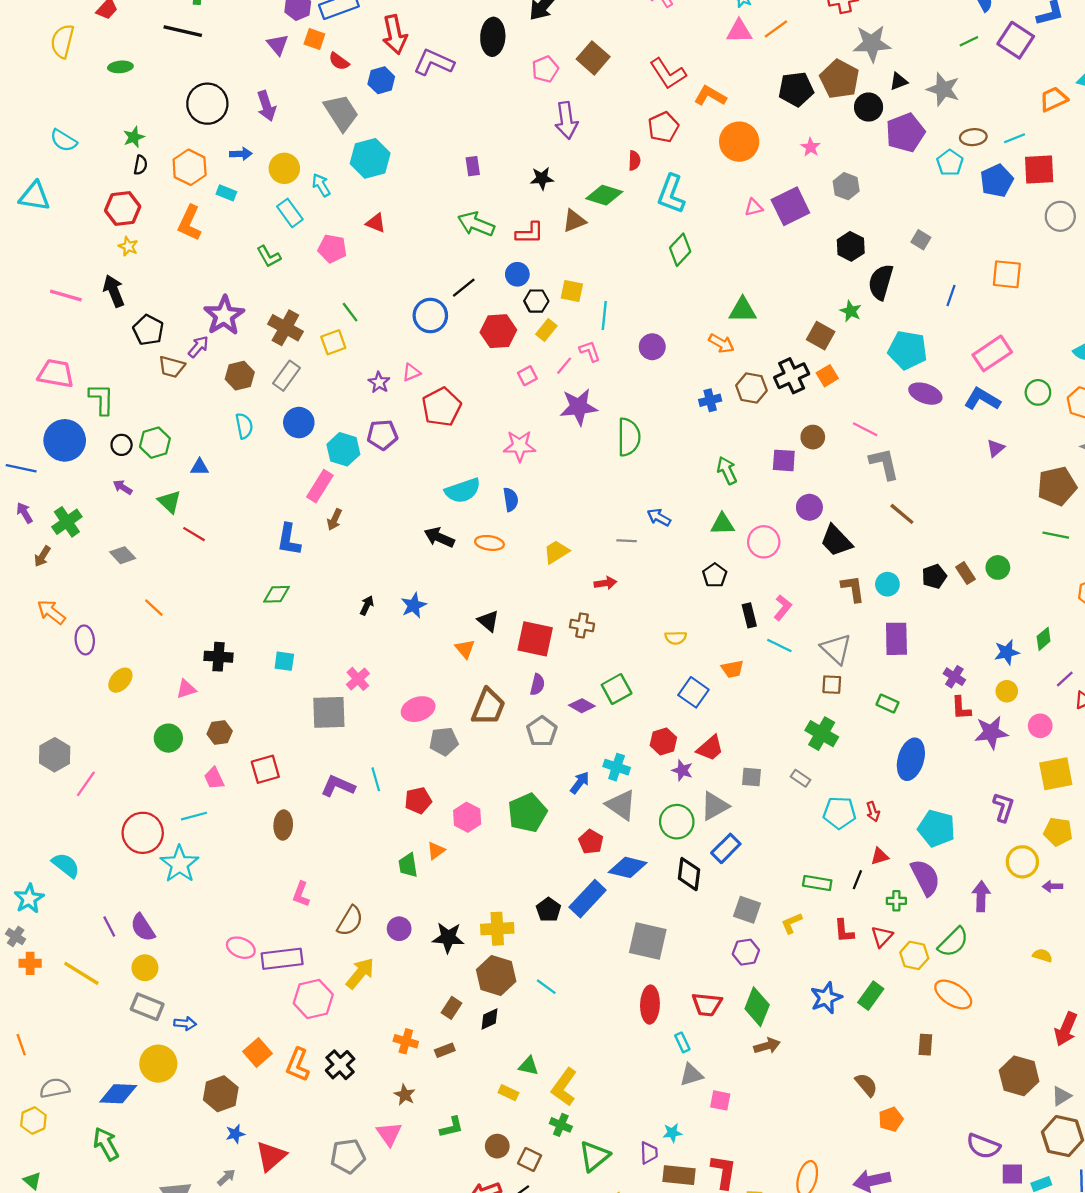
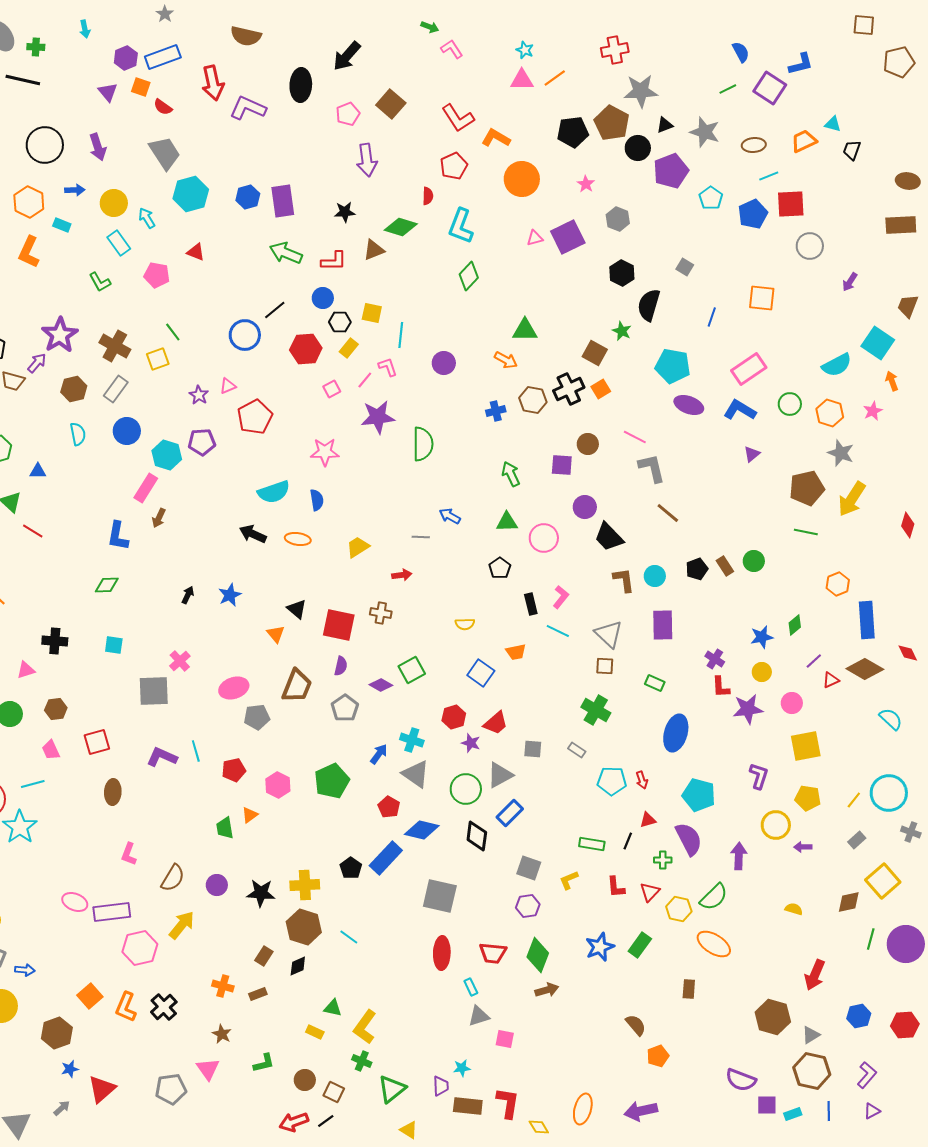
blue hexagon: (381, 80) -> (248, 197), moved
brown ellipse: (973, 137) -> (754, 145), moved
purple rectangle: (473, 166) -> (283, 201), size x1.8

